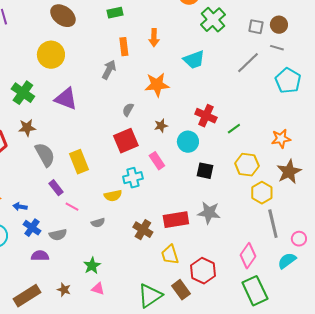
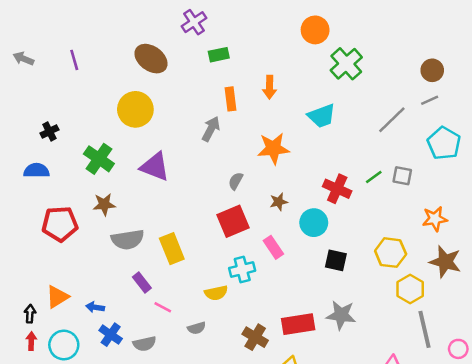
gray square: (256, 27) -> (402, 176), moved
gray line: (277, 48) -> (430, 100), turned -40
green line: (234, 129) -> (374, 177), moved
gray semicircle: (45, 155) -> (128, 240), turned 110
brown star: (289, 172) -> (445, 262), turned -30

